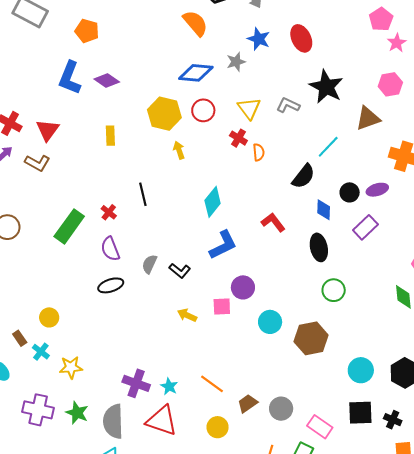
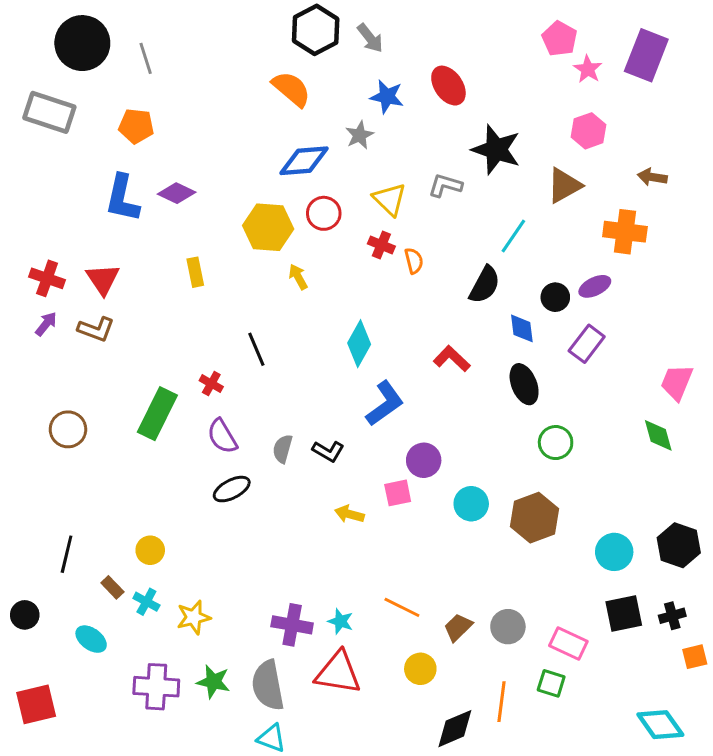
black cross: (393, 420) -> (672, 616), turned -30

